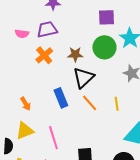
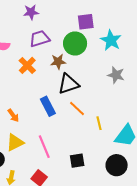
purple trapezoid: (47, 29) -> (40, 39), moved
green circle: (104, 47) -> (75, 44), moved
black triangle: (83, 78) -> (68, 84), turned 30
yellow line: (117, 104) -> (99, 123), moved

